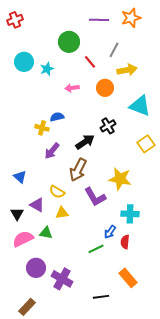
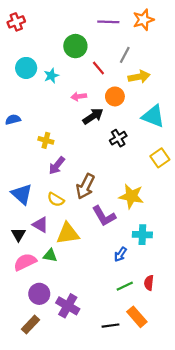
blue semicircle: (57, 117) -> (13, 119), moved
black arrow: (85, 142) -> (93, 116), moved
blue triangle: (20, 177) -> (22, 194), size x1.5
yellow semicircle: (57, 192) -> (56, 200), moved
yellow triangle: (62, 213) -> (68, 234), size x1.6
red semicircle: (125, 242) -> (149, 283), moved
green line: (96, 249) -> (125, 286), moved
orange rectangle: (128, 278) -> (137, 317), moved
brown rectangle: (27, 307) -> (30, 325), moved

